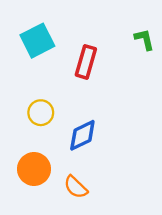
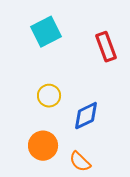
red rectangle: (86, 62) -> (106, 47), moved, turned -36

